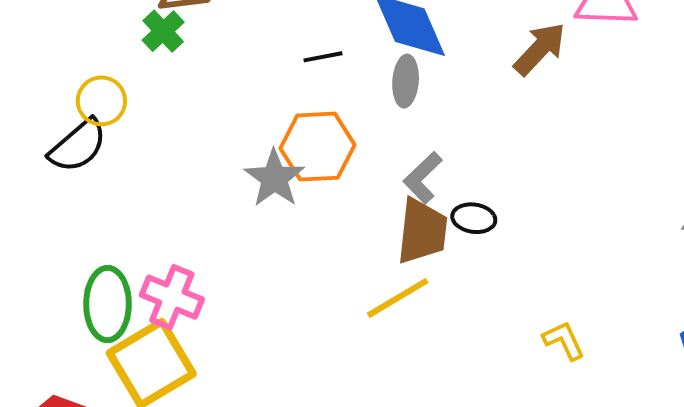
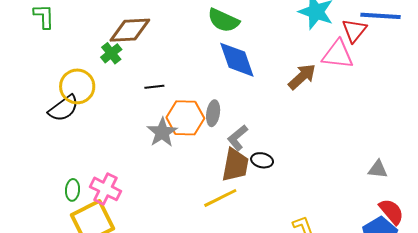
black line: (323, 57) -> (154, 87), moved
gray ellipse: (406, 81) -> (213, 113), moved
yellow circle: (101, 101) -> (77, 86), size x1.4
green ellipse: (107, 304) -> (73, 190), size x0.6

